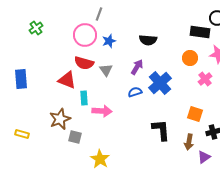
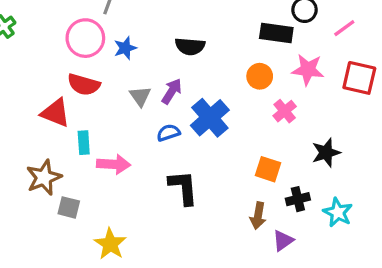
gray triangle: (106, 70) -> (140, 96), moved
black L-shape: (161, 130) -> (183, 187), moved

